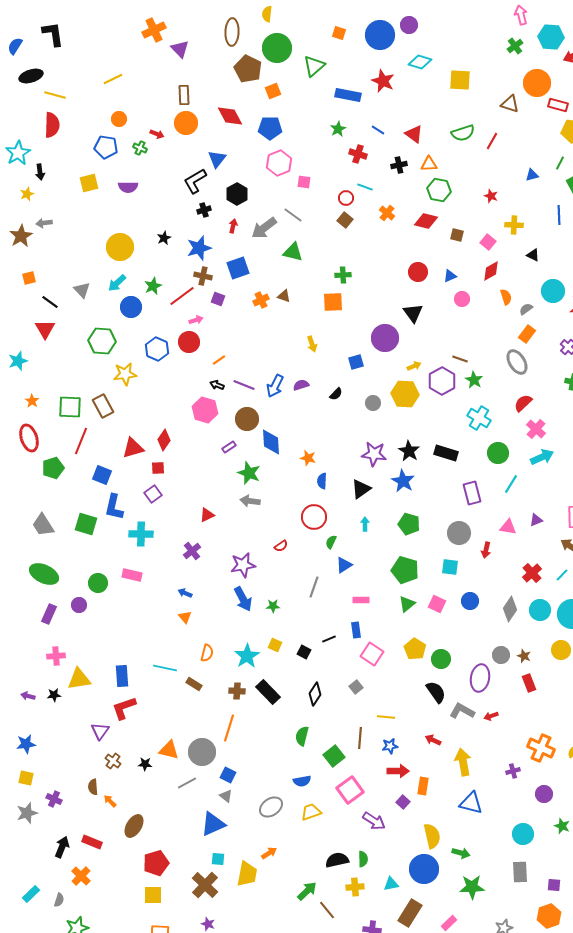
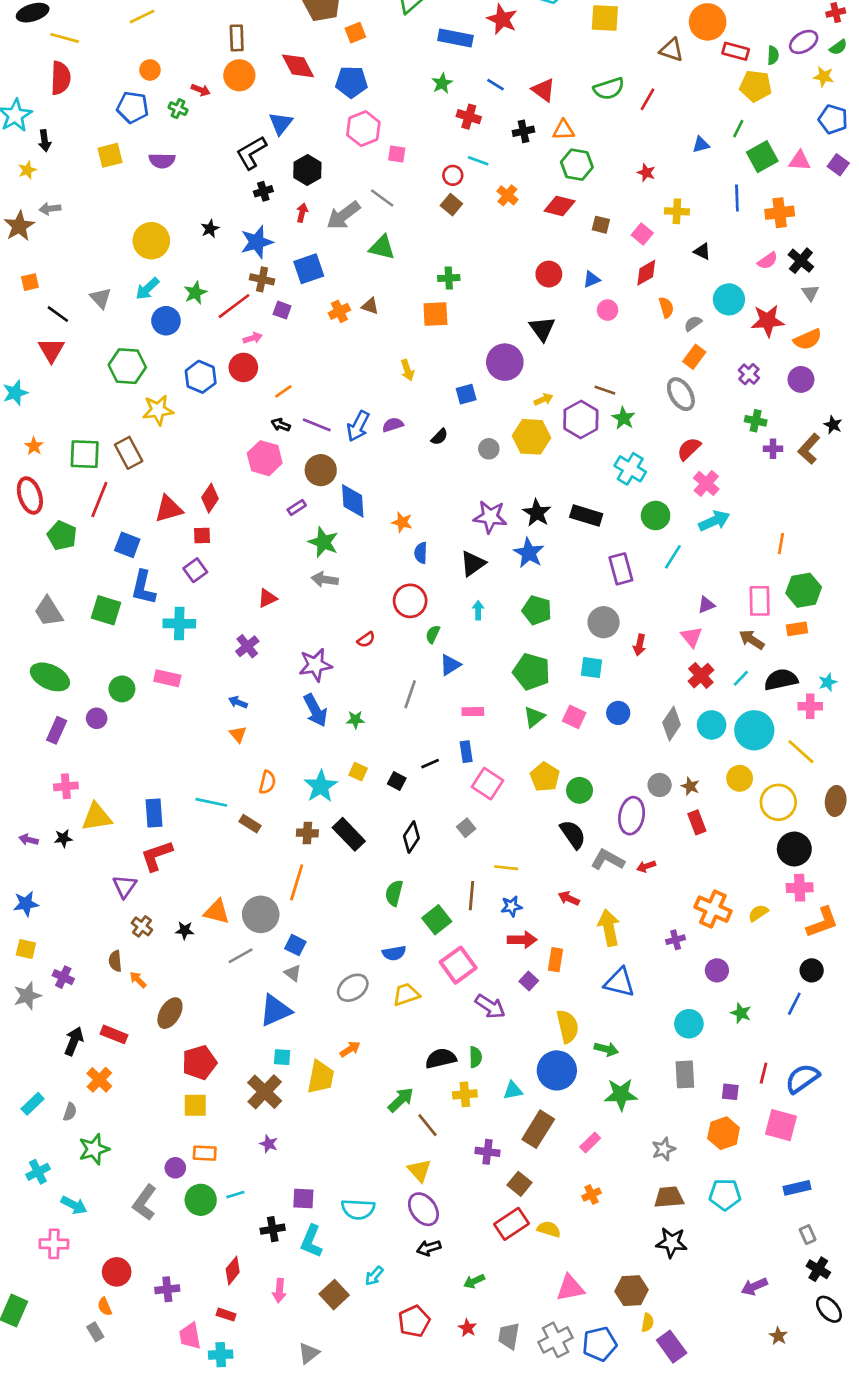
green pentagon: (53, 468) -> (62, 536), turned -30
pink triangle: (508, 527) -> (692, 637), moved, turned 42

